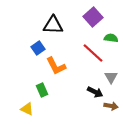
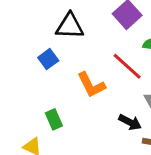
orange L-shape: (56, 66) -> (91, 85), moved

